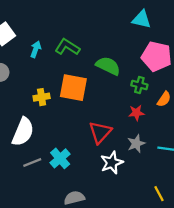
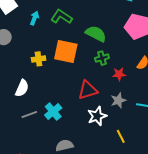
green cross: (139, 85) -> (102, 58), moved, turned -32
white semicircle: (23, 132) -> (22, 88), size x0.7
red triangle: (100, 132) -> (88, 90), turned 30
yellow line: (159, 194) -> (121, 136), moved

